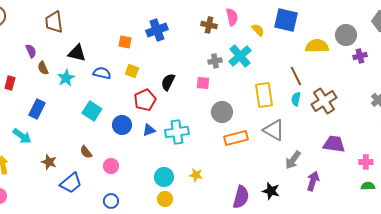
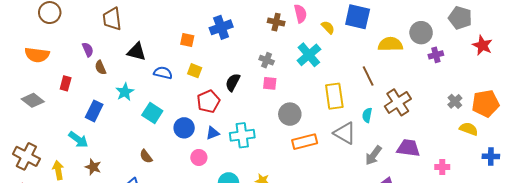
gray cross: (215, 61) -> (267, 60), moved, turned 32
cyan star: (66, 78) -> (125, 92), moved
cyan semicircle: (296, 99) -> (367, 115), moved
gray arrow: (293, 160) -> (373, 155), moved
brown star: (49, 162) -> (93, 167), moved
pink circle: (111, 166) -> (199, 157), moved

